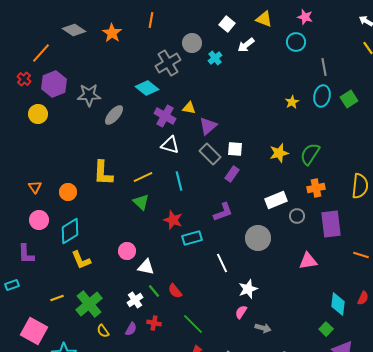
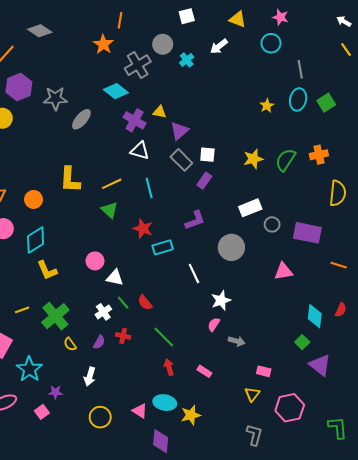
white square: (227, 24) -> (187, 16), moved, turned 35
orange star: (112, 33) -> (103, 44), moved
orange cross: (316, 188) -> (319, 155), moved
purple rectangle: (331, 224) -> (307, 233), turned -72

